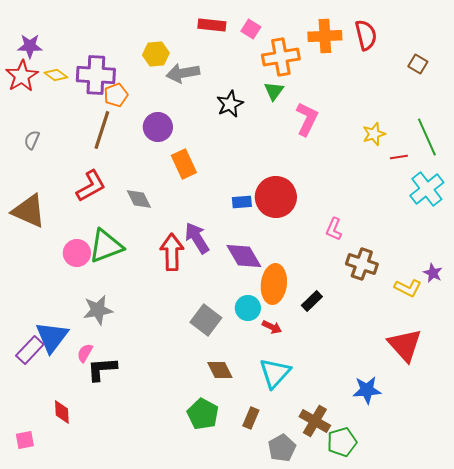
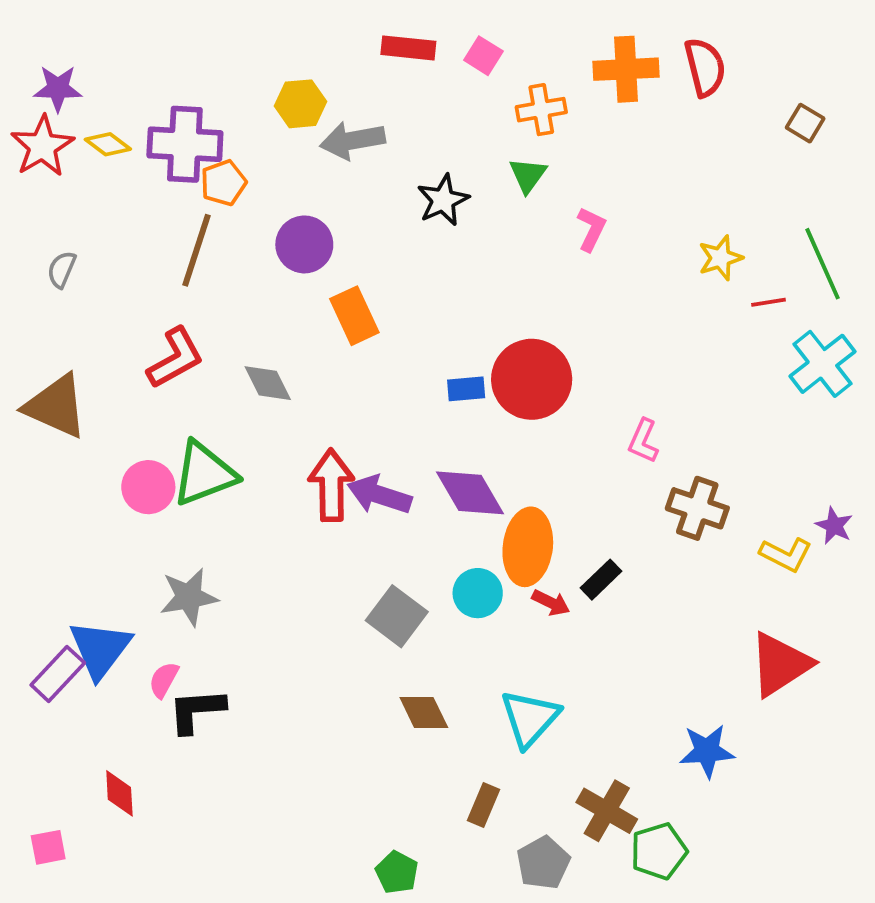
orange cross: (281, 57) -> (541, 110), size x0.7
pink L-shape: (307, 119) -> (591, 229), size x0.7
purple arrow: (197, 238) -> (379, 495), moved, turned -40
red arrow: (272, 327) -> (551, 603), moved
red triangle: (405, 345) -> (780, 664), turned 39
green pentagon: (203, 414) -> (397, 872), moved, size x0.7

